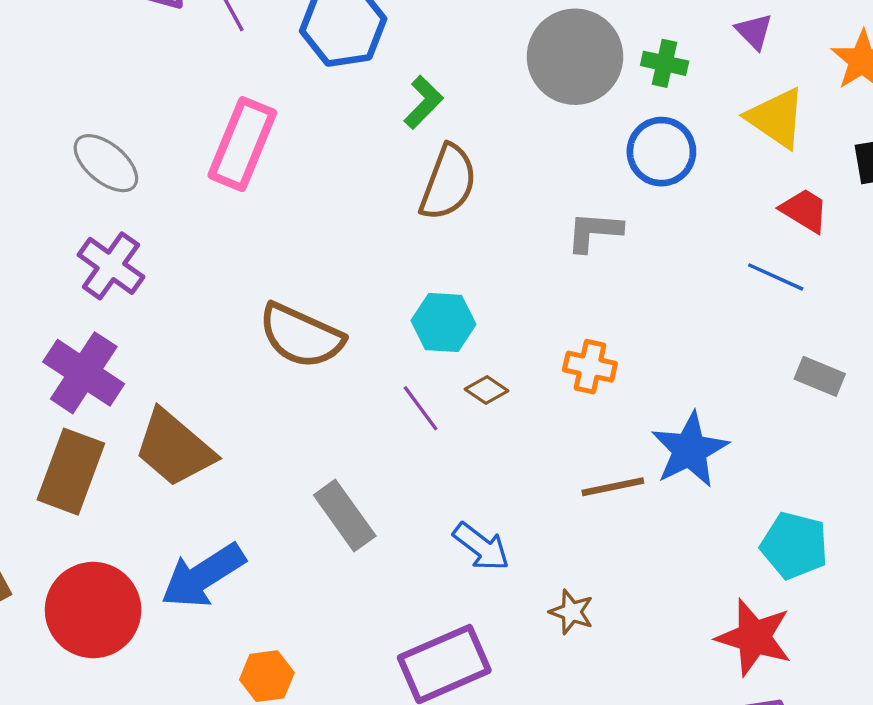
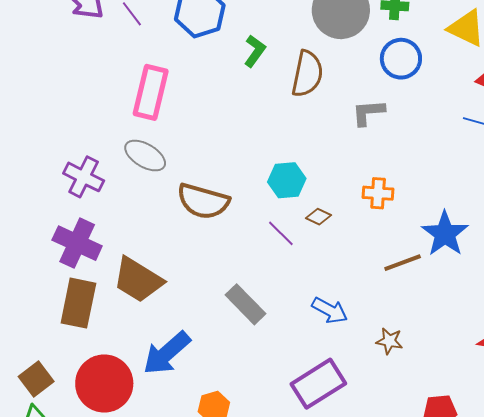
gray ellipse: (106, 163) -> (145, 156), moved
brown semicircle: (448, 182) -> (307, 74), moved

